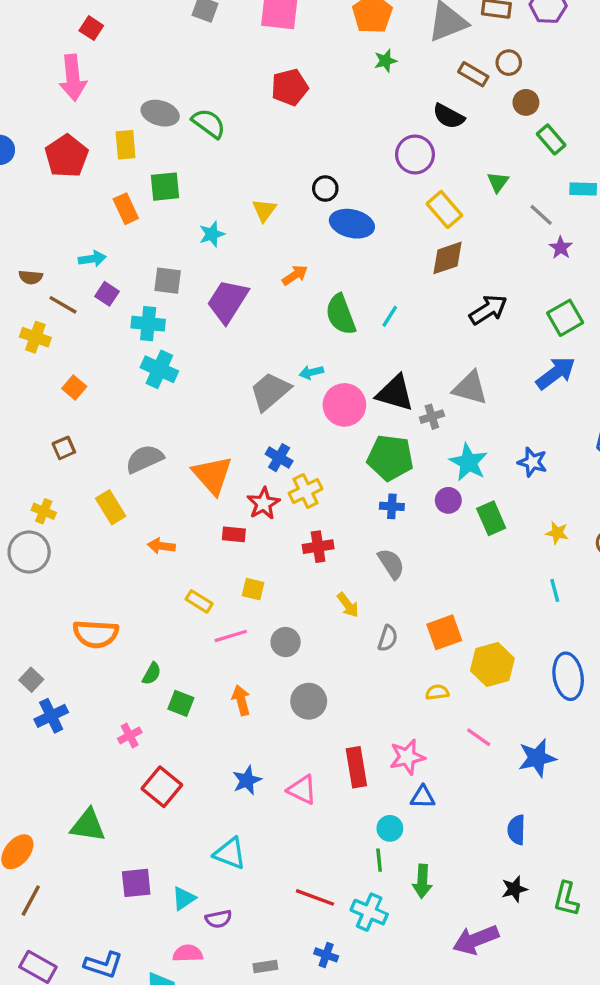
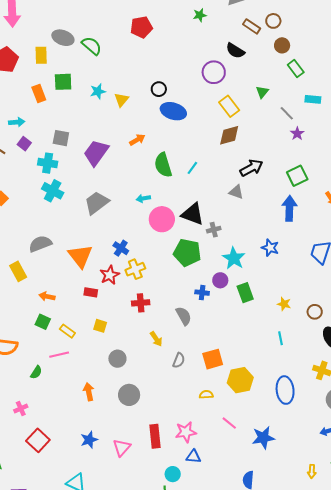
cyan star: (212, 234) -> (98, 91), moved
blue arrow: (556, 373) -> (289, 208), turned -55
gray triangle: (470, 388) -> (236, 192), moved, size x0.7
gray trapezoid: (270, 391) -> (97, 203), moved
blue star: (532, 462) -> (270, 248), moved
blue cross: (392, 506) -> (202, 293), moved
pink line: (231, 636) -> (59, 355), moved
green square: (181, 703) -> (43, 322), moved
pink triangle: (302, 790) -> (122, 448), turned 42

